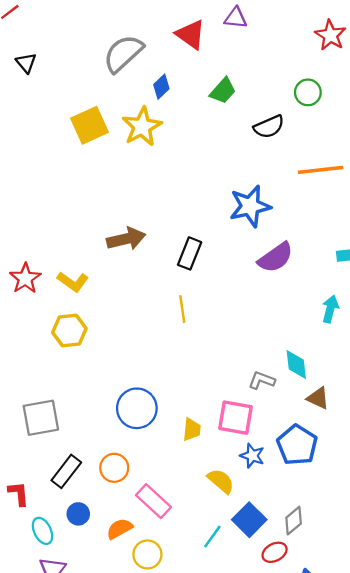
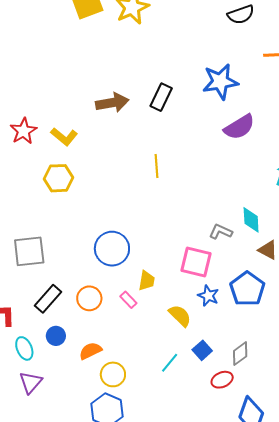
black rectangle: (190, 253) -> (161, 97), moved
yellow trapezoid: (192, 430) -> (147, 281), moved
pink rectangle: (153, 501) -> (128, 300), moved, size x0.6
blue square: (249, 520) -> (202, 350), size x0.7

